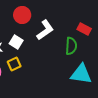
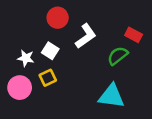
green semicircle: (71, 46) -> (118, 56), turned -132
cyan triangle: (81, 74) -> (111, 96), moved

